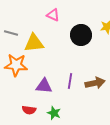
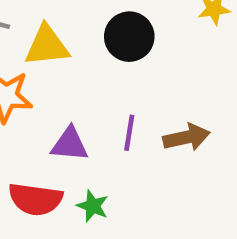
black circle: (81, 35) -> (129, 37), moved
red semicircle: (29, 110) -> (35, 199), size x1.6

